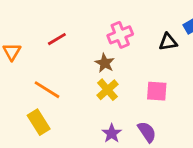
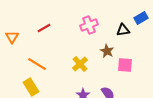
brown star: (105, 63) -> (107, 51), moved
pink square: (157, 91) -> (125, 65), moved

